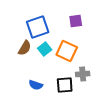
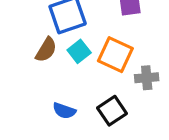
gray cross: (83, 74) -> (147, 78), moved
black square: (65, 85) -> (112, 111), turned -30

